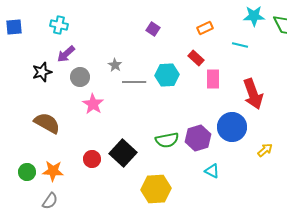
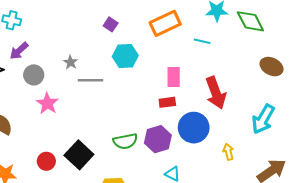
orange rectangle: (205, 28) -> (165, 23), size x1.8
red rectangle: (196, 58) -> (167, 102), moved, turned -49
cyan hexagon: (167, 75) -> (125, 56), moved
yellow arrow: (265, 150) -> (228, 152), turned -63

